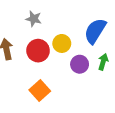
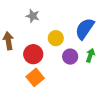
red circle: (38, 51) -> (33, 54), moved

